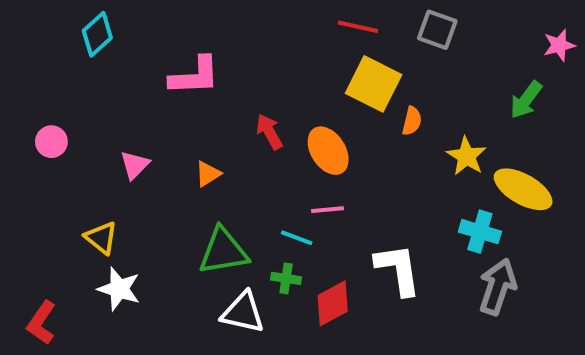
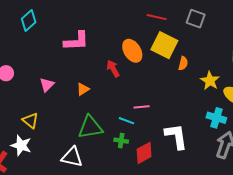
orange ellipse: (328, 151) -> (132, 51), moved
white star: (119, 289) -> (21, 145), moved
white triangle: (243, 313) -> (72, 157), moved

